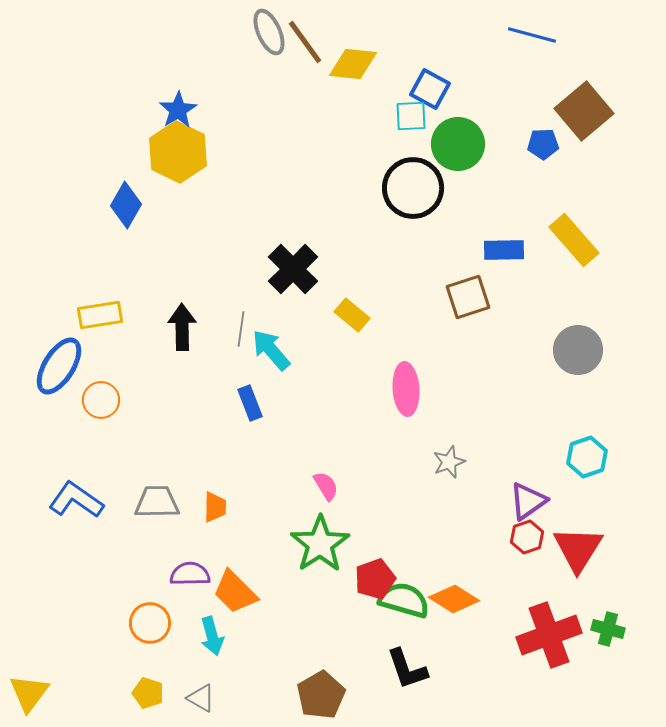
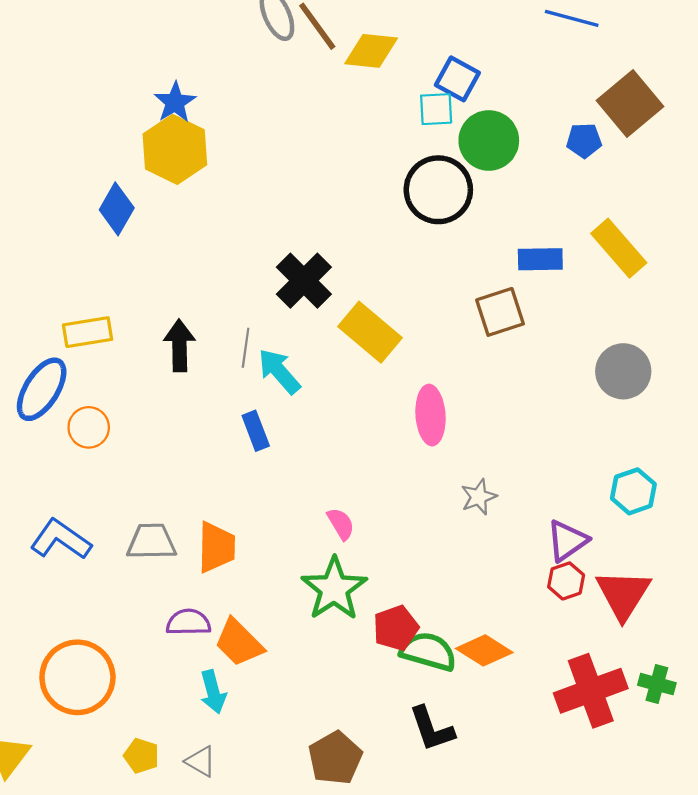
yellow rectangle: (352, 315) -> (370, 332), size x1.6
orange trapezoid: (215, 507) -> (216, 547), size x1.5
orange circle: (150, 623) -> (77, 677), moved, size x1.6

